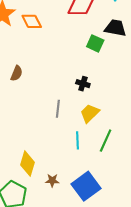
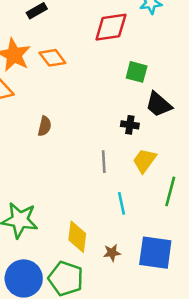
black trapezoid: (115, 28) -> (159, 104), moved, turned -140
cyan line: (78, 140) -> (122, 203), moved
blue square: (86, 186) -> (155, 253), turned -36

